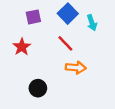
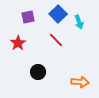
orange arrow: (76, 67) -> (80, 82), moved
black circle: (38, 88) -> (38, 72), moved

